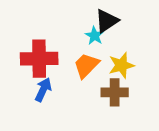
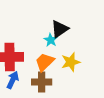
brown cross: (115, 92) -> (42, 82), moved

